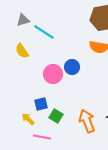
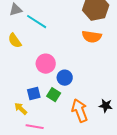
blue circle: (72, 67) -> (65, 78), moved
green square: (56, 116) -> (54, 95), moved

